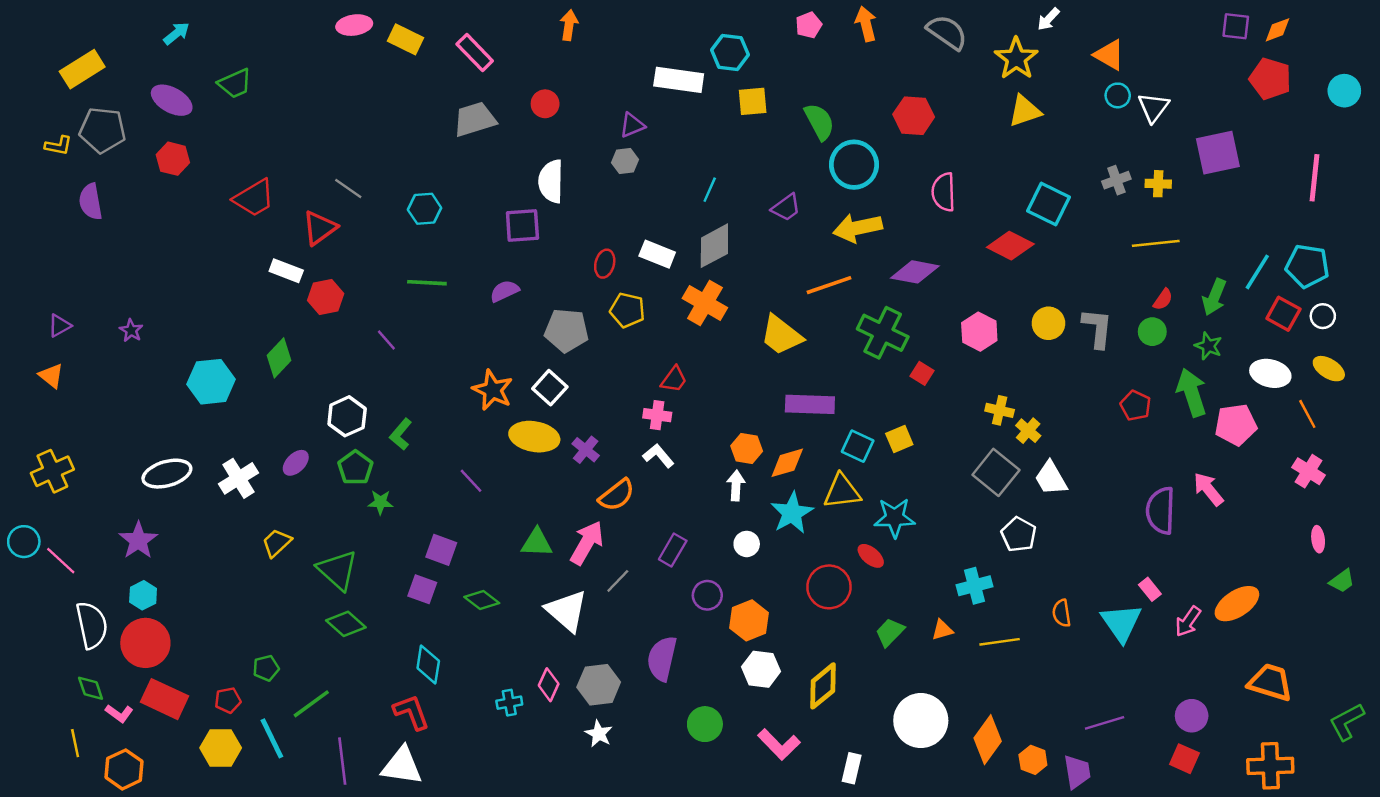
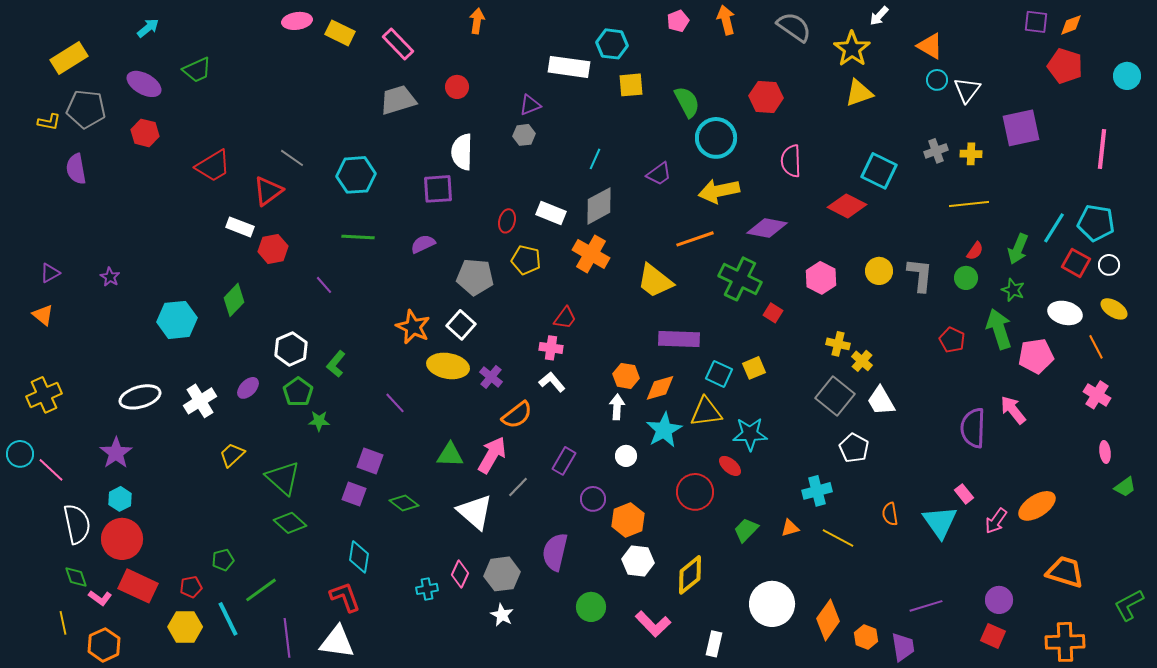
cyan hexagon: (425, 209) -> (356, 175), size x1.4
yellow line: (1000, 642) -> (838, 538), turned 36

